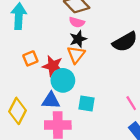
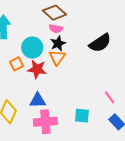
cyan circle: (63, 80) -> (32, 48), moved
cyan square: (87, 104) -> (82, 116), moved

